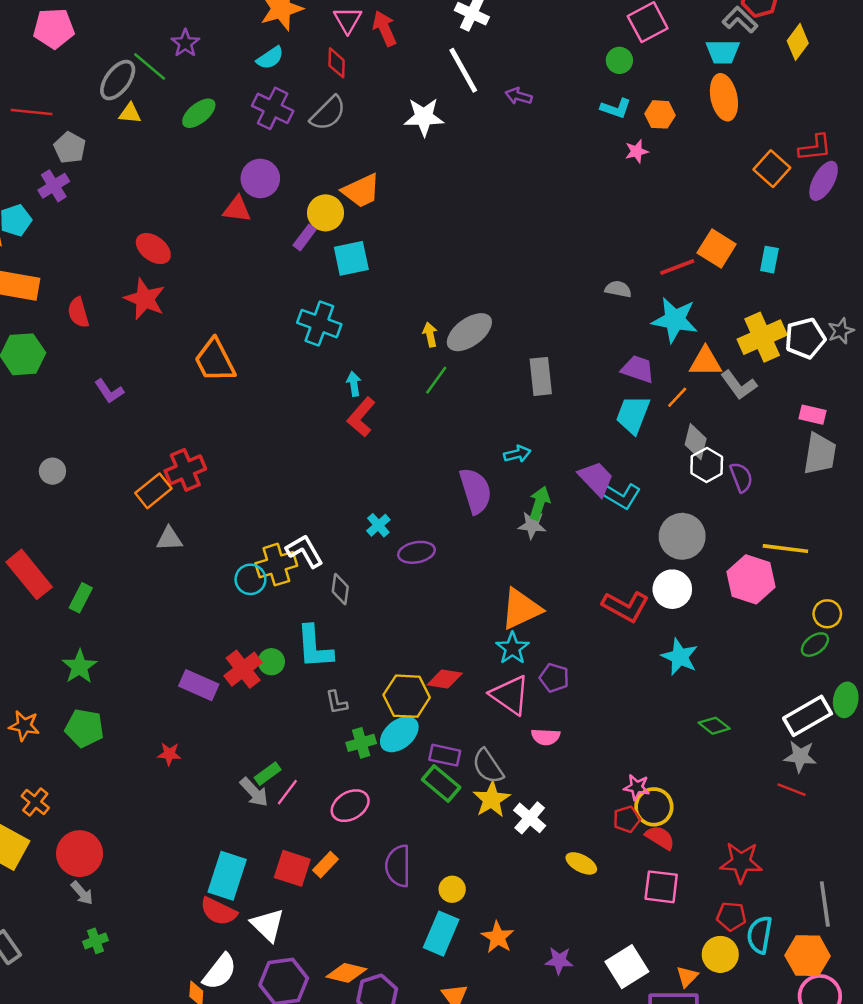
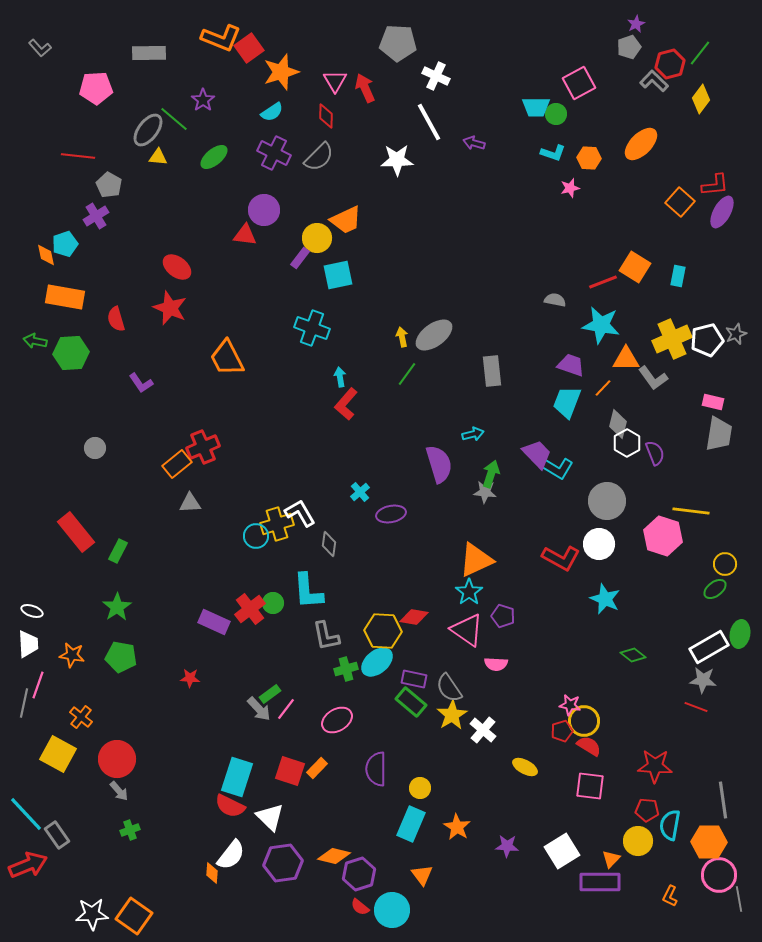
cyan trapezoid: (723, 52) -> (536, 107), moved
orange ellipse: (724, 97) -> (641, 144), turned 57
gray L-shape: (337, 702) -> (326, 636), size x1.5

